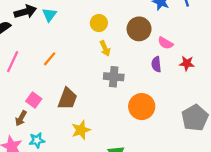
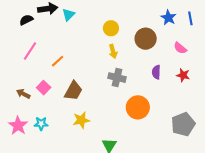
pink semicircle: (165, 43) -> (180, 48), moved
orange line: (50, 59) -> (58, 61), moved
brown arrow: (21, 118) -> (23, 94), moved, turned 80

